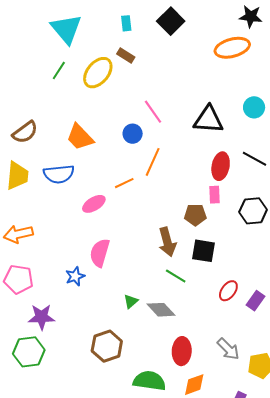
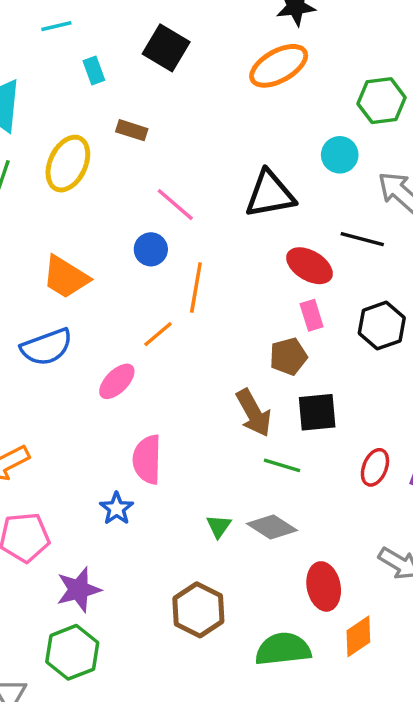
brown rectangle: (126, 55) -> (132, 130), moved
red ellipse: (221, 166) -> (309, 266), turned -56

